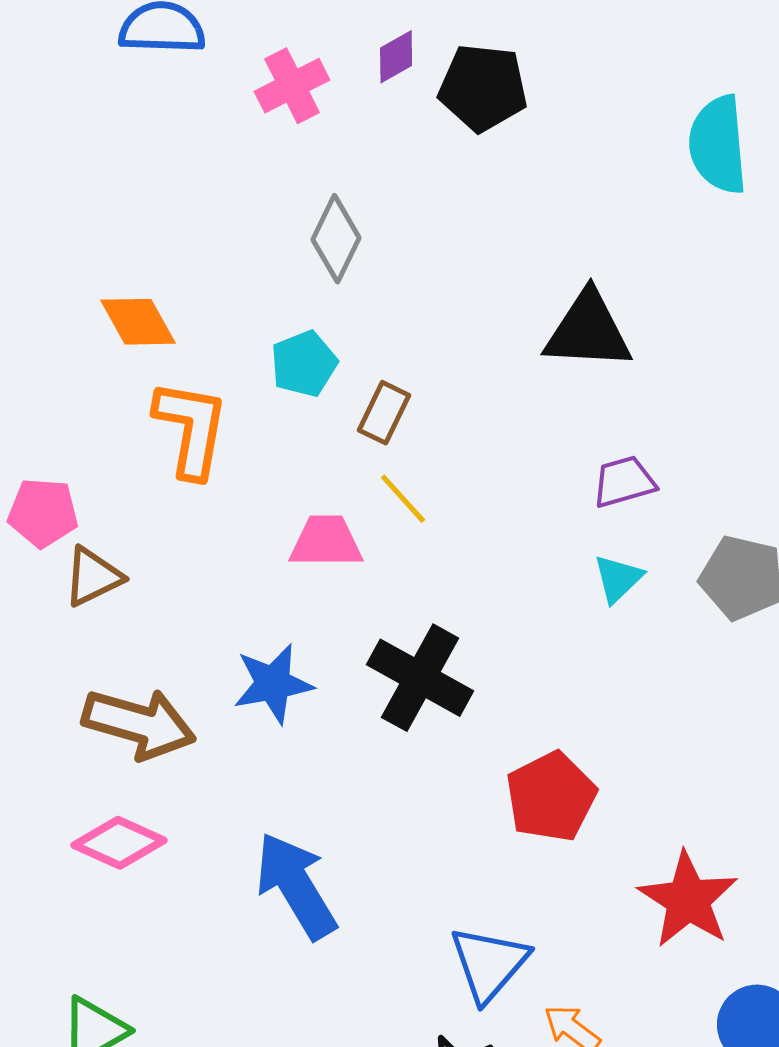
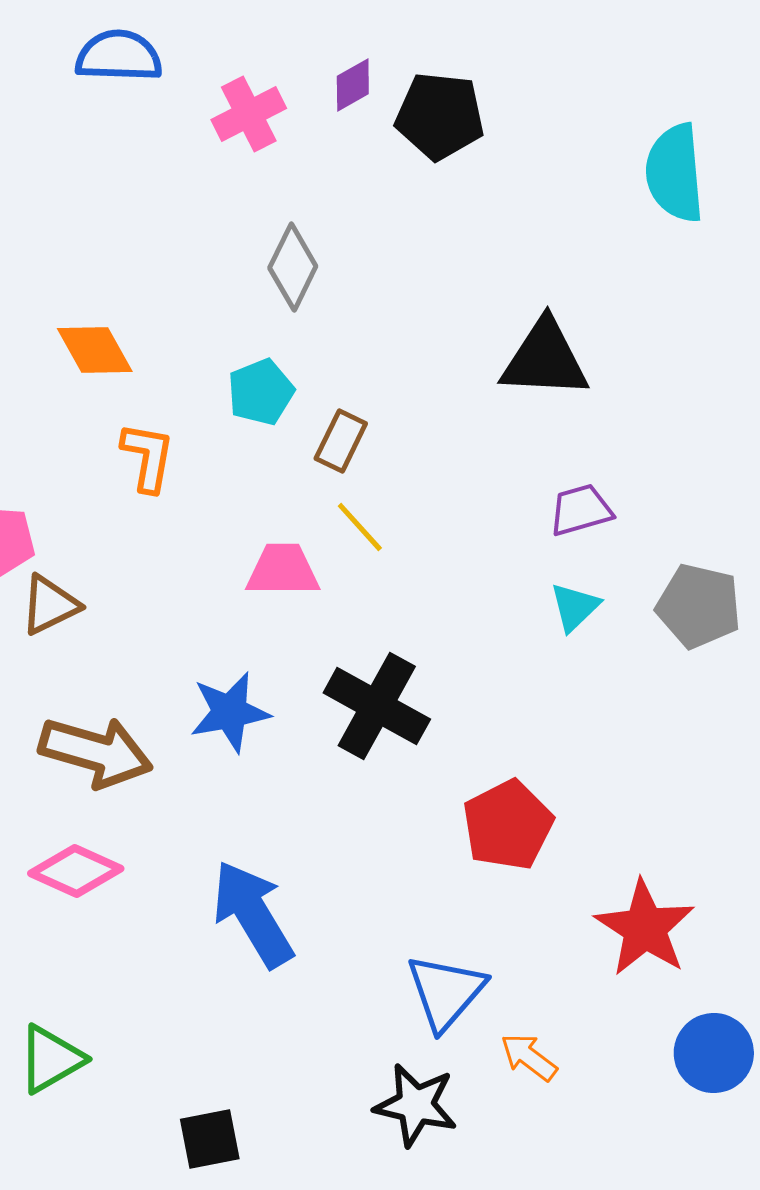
orange L-shape: (191, 429) -> (148, 457), size x0.7

